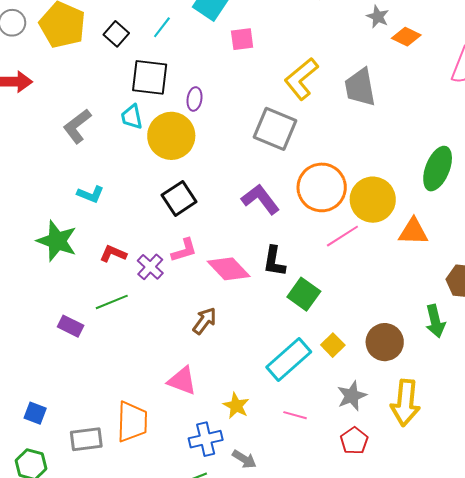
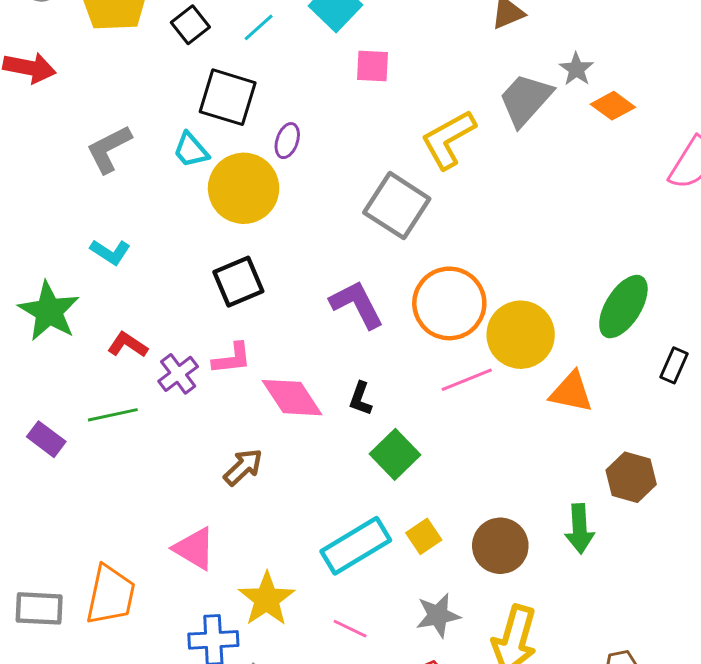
gray trapezoid: (360, 87) -> (526, 100), moved, turned 42
cyan trapezoid: (132, 117) -> (191, 150), turned -40
black L-shape: (274, 261) -> (360, 399), size x0.7
yellow star: (236, 406) -> (267, 599), size x1.4

